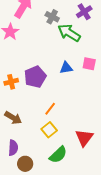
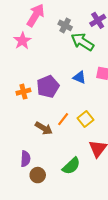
blue triangle: (66, 68) -> (79, 77), turned 32
brown arrow: (13, 118) -> (44, 128), moved
yellow square: (49, 130) -> (86, 119), moved

